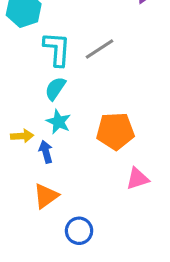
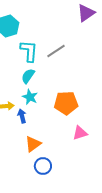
orange triangle: (46, 196) -> (33, 144), moved

